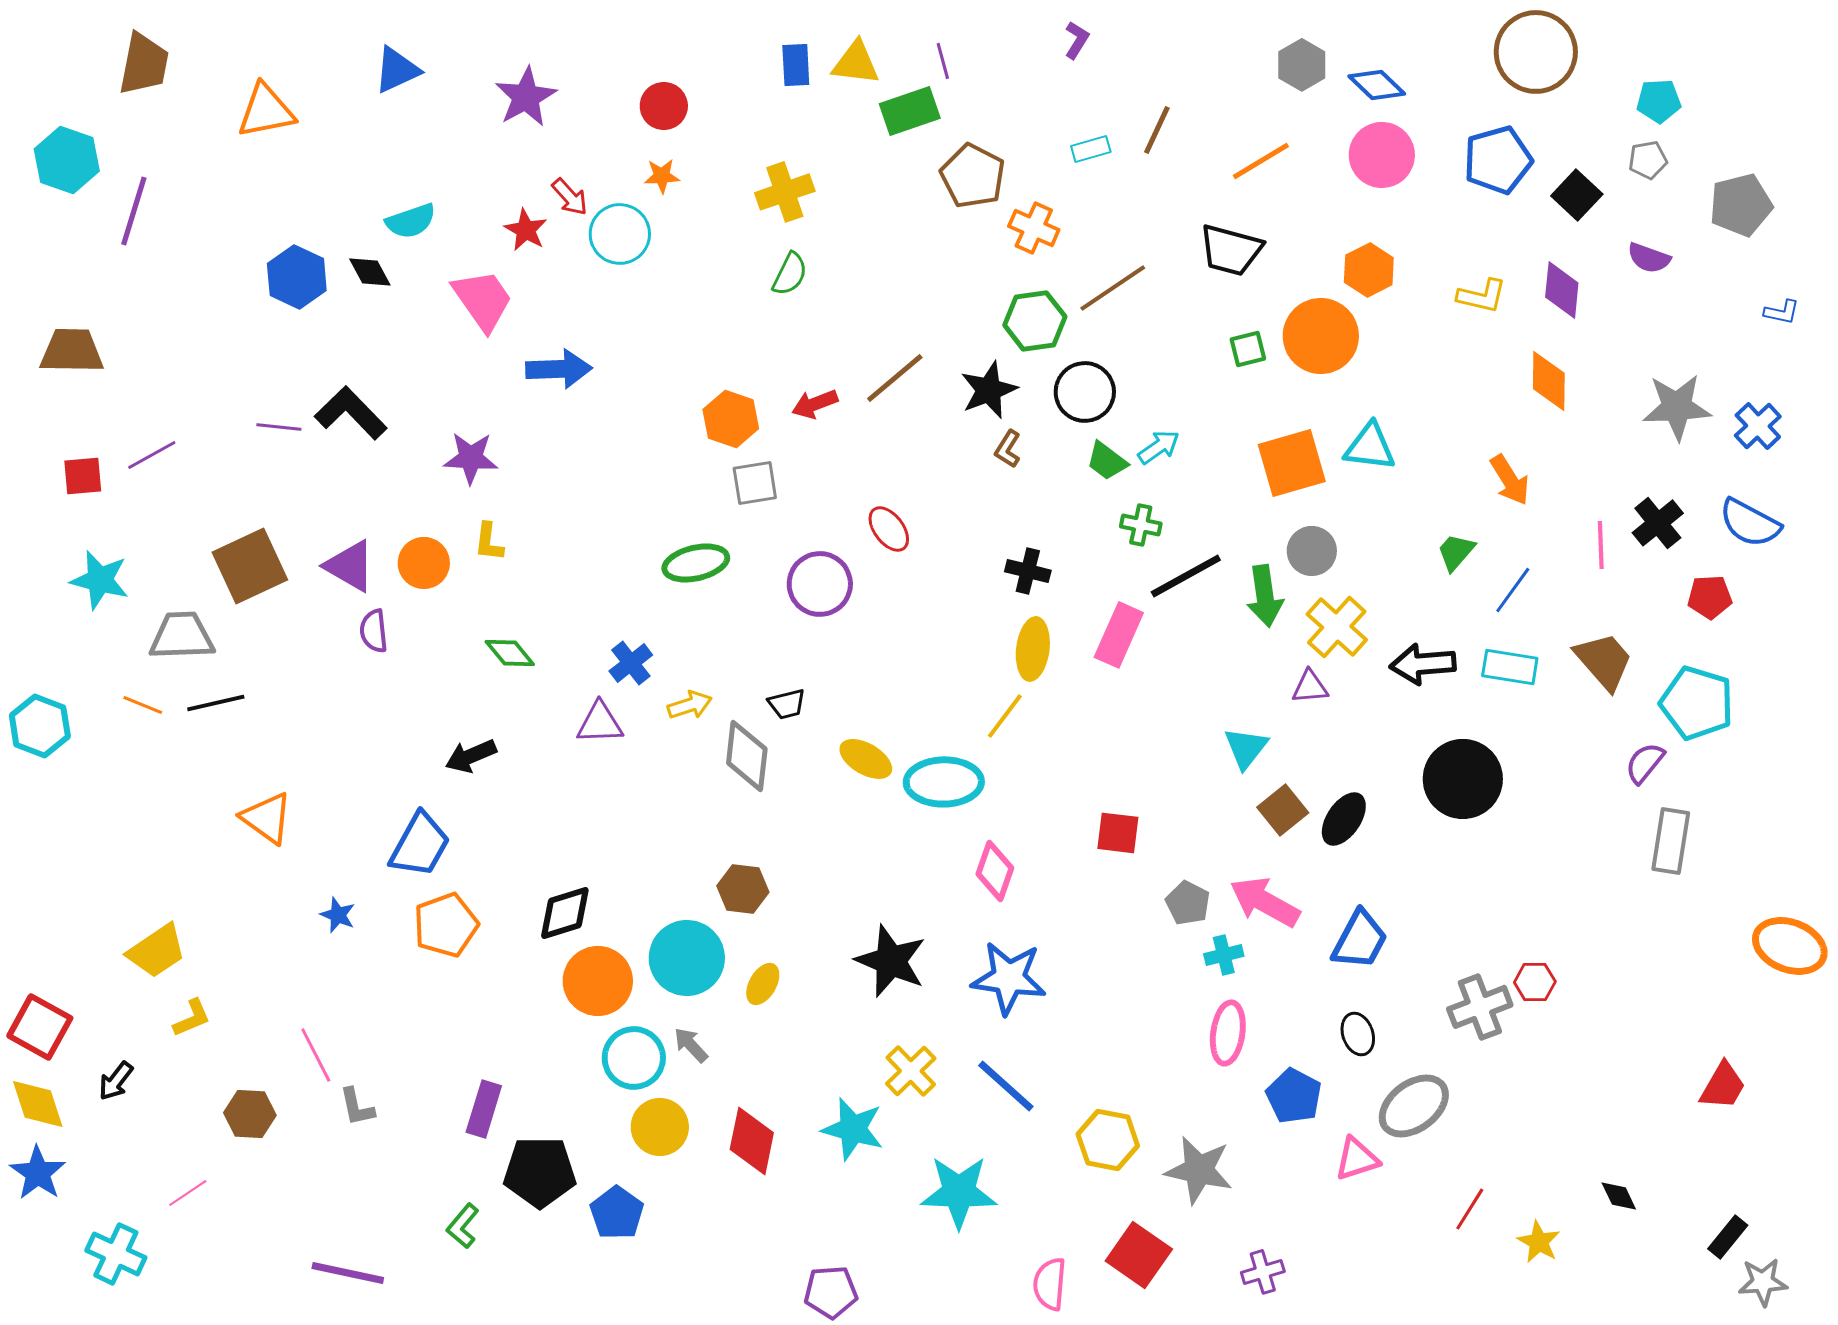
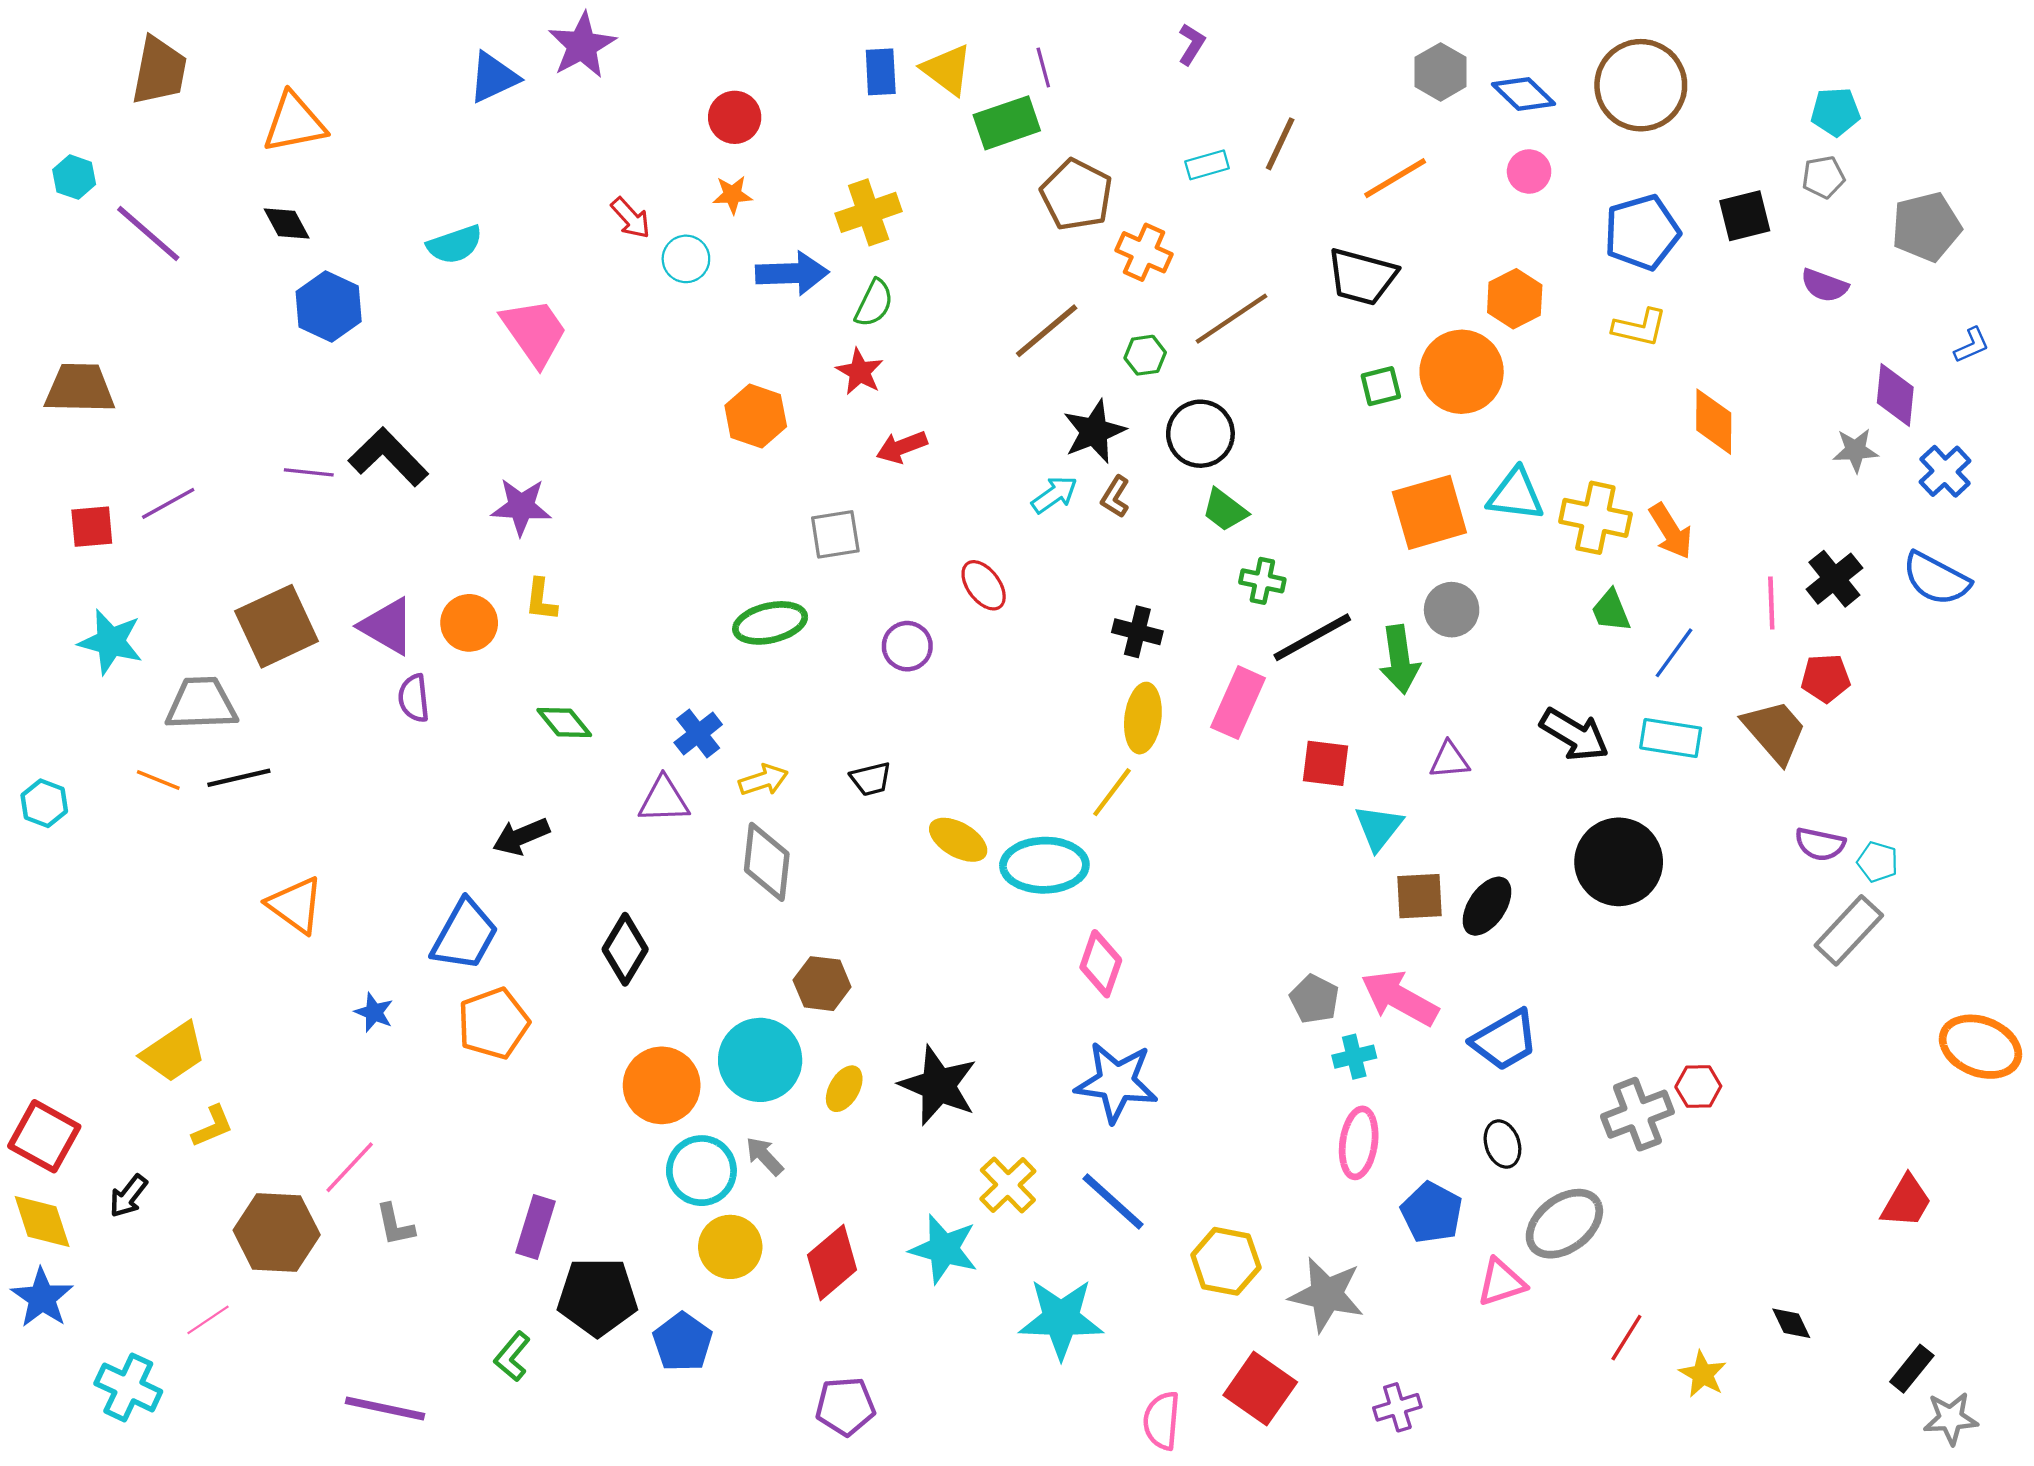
brown circle: (1536, 52) -> (1641, 85), moved
yellow triangle: (856, 63) -> (947, 70), turned 30
blue triangle: (397, 70) -> (493, 77), moved
purple star: (526, 97) -> (582, 45), moved
pink circle: (1382, 155) -> (1529, 171), size x0.6
cyan hexagon: (67, 160) -> (74, 177), size x0.6
blue pentagon: (1498, 160) -> (1642, 232), moved
black square: (1577, 195) -> (1745, 216), turned 33
purple line: (134, 211) -> (148, 233), turned -66
red star: (526, 230) -> (860, 372), moved
cyan circle: (620, 234) -> (686, 259), size x0.7
black diamond: (370, 272) -> (287, 223), moved
purple diamond: (1562, 290) -> (1895, 395), moved
blue L-shape: (1782, 312) -> (1972, 345), turned -36
green hexagon: (1035, 321) -> (1145, 355), size x0.6
blue arrow: (559, 369) -> (792, 273), moved
brown line: (895, 378) -> (1047, 331), moved
gray star: (1677, 407) -> (1855, 450), size x0.6
orange hexagon: (731, 419) -> (756, 416), moved
cyan arrow: (1159, 447) -> (1054, 495), moved
green trapezoid: (1456, 552) -> (1611, 611), turned -63
purple circle: (820, 584) -> (907, 646), size x0.7
red pentagon: (1710, 597) -> (1826, 678), moved
yellow cross: (1337, 627) -> (1595, 518), moved, turned -30
black arrow: (1423, 664) -> (1574, 735), turned -144
cyan pentagon: (1697, 703) -> (1878, 862), moved, size x0.5
cyan hexagon: (40, 726) -> (44, 803), size x0.7
gray diamond: (747, 756) -> (767, 862), moved
purple semicircle: (1645, 763) -> (1820, 844), turned -117
brown square: (1283, 810) -> (1420, 896), turned 36
red square: (1118, 833) -> (1325, 763), moved
gray rectangle: (1671, 841) -> (1849, 930), turned 34
black diamond: (565, 913) -> (625, 949), moved, turned -42
blue trapezoid: (1360, 940) -> (1505, 1040), turned 32
black star: (891, 961) -> (938, 1085), moved
pink line: (316, 1055) -> (350, 1167), turned 70
brown hexagon: (250, 1114) -> (277, 1233), size x1.5
red diamond: (752, 1141) -> (832, 1262), turned 38
purple pentagon: (831, 1292) -> (845, 1406), moved

